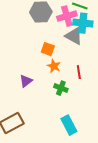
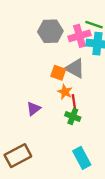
gray triangle: (74, 36) -> (75, 68), moved
red line: (79, 72) -> (74, 102), moved

